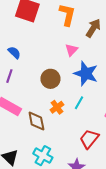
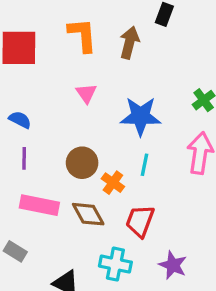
pink triangle: (72, 50) -> (86, 93), moved
brown circle: (50, 79) -> (82, 163), moved
red trapezoid: (89, 139) -> (140, 221), moved

